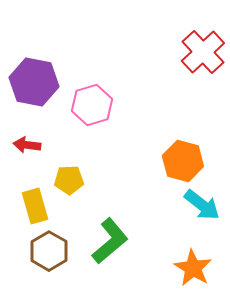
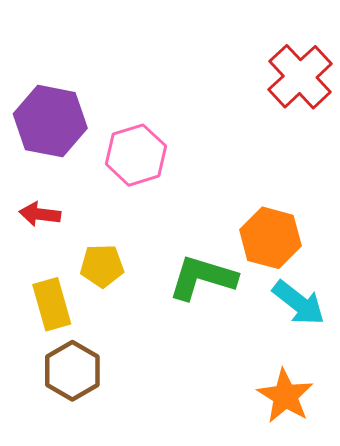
green L-shape: (110, 241) -> (202, 278), moved, turned -123

